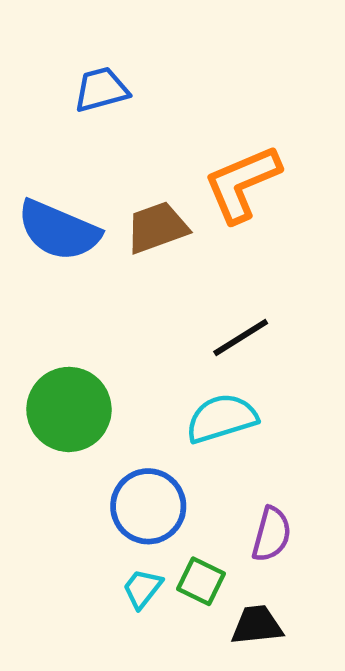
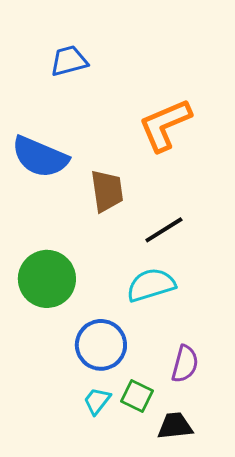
brown trapezoid: (157, 227) -> (107, 191), moved, turned 102

